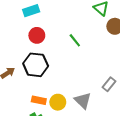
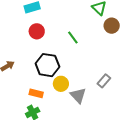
black hexagon: (36, 65) -> (47, 65), moved
yellow circle: (58, 102) -> (61, 84), moved

